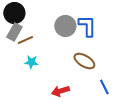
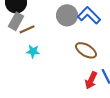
blue L-shape: (87, 26) -> (89, 15), turned -45
red arrow: (60, 91) -> (91, 80), moved, turned -48

